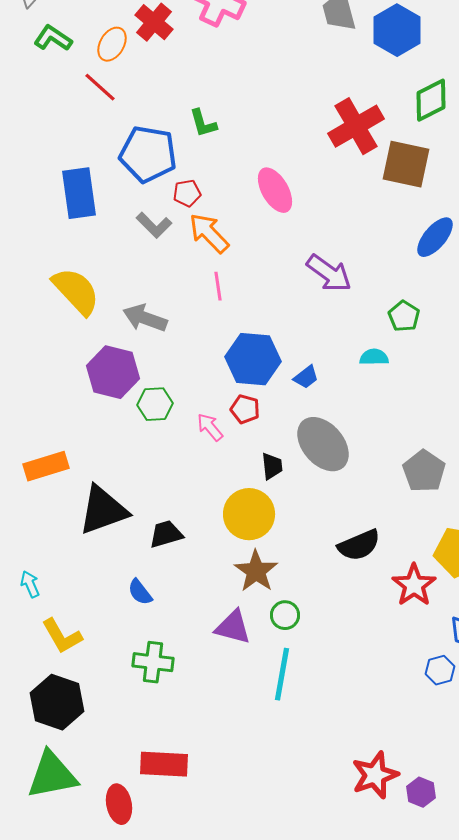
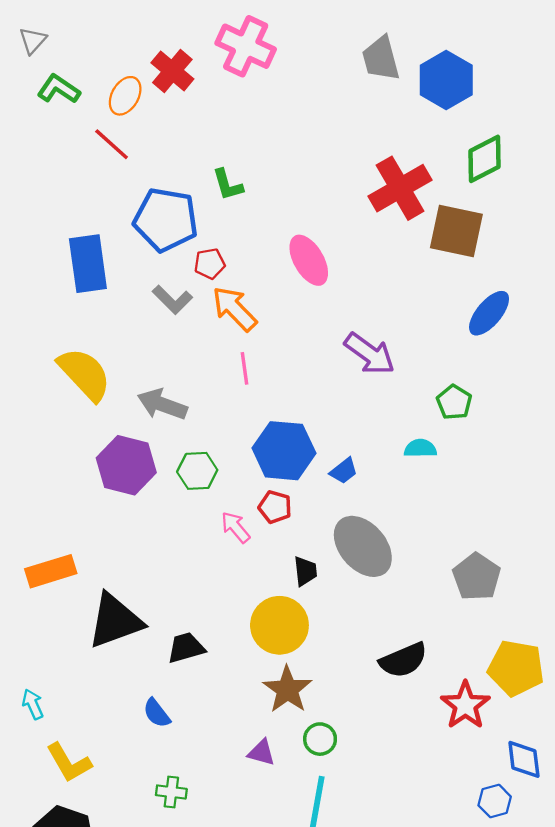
green hexagon: (155, 404) -> (197, 471), moved
purple triangle: (233, 627) -> (261, 753), size x0.7
green cross: (153, 662) -> (171, 792), size x0.7

